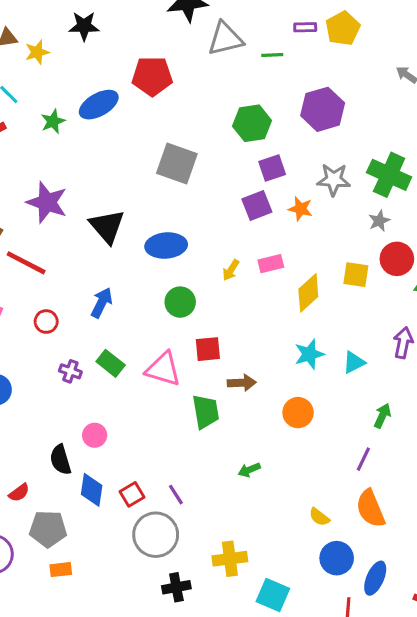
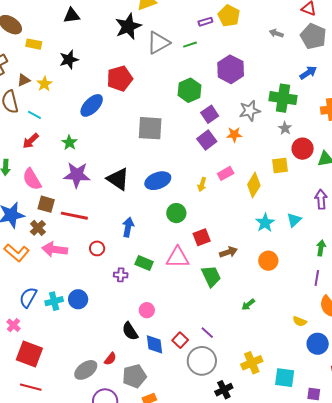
green star: (53, 121) -> (69, 143), moved

